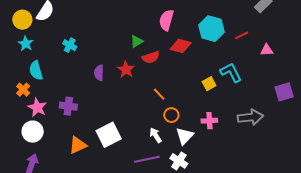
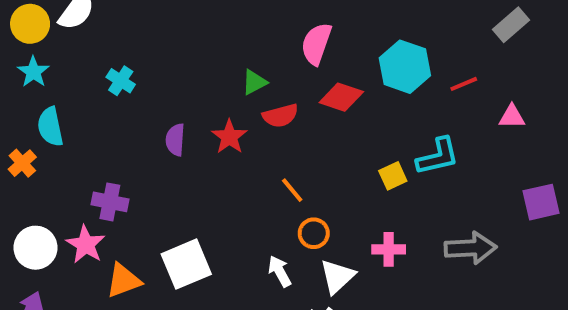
cyan L-shape: (231, 72) -> (438, 156), turned 100
pink star: (37, 107) -> (86, 244), moved

